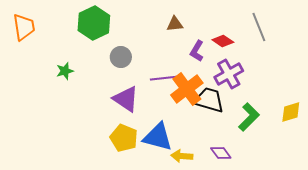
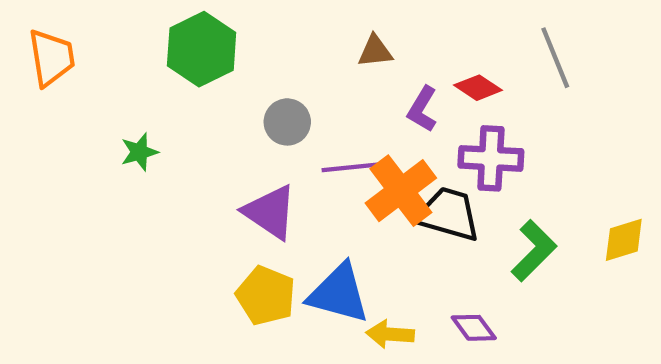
gray circle: (121, 57) -> (287, 122), moved
purple cross: (229, 74) -> (491, 158), turned 32

